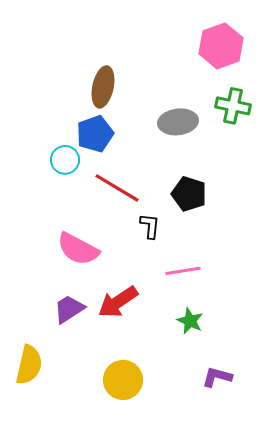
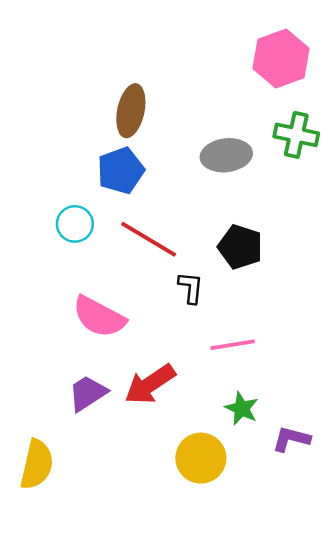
cyan circle: (65, 160) -> (75, 224), moved
purple L-shape: (217, 377) -> (291, 439), moved
yellow circle: (123, 380) -> (201, 458), moved

